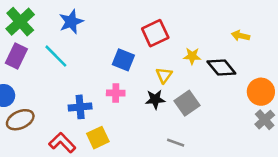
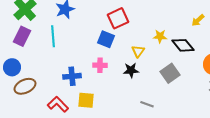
red square: (155, 33) -> (118, 18), moved
yellow arrow: (241, 36) -> (198, 20), turned -56
cyan line: (56, 56) -> (53, 36), turned 40
gray square: (187, 103) -> (170, 73), moved
yellow square: (98, 138) -> (86, 100), turned 30

